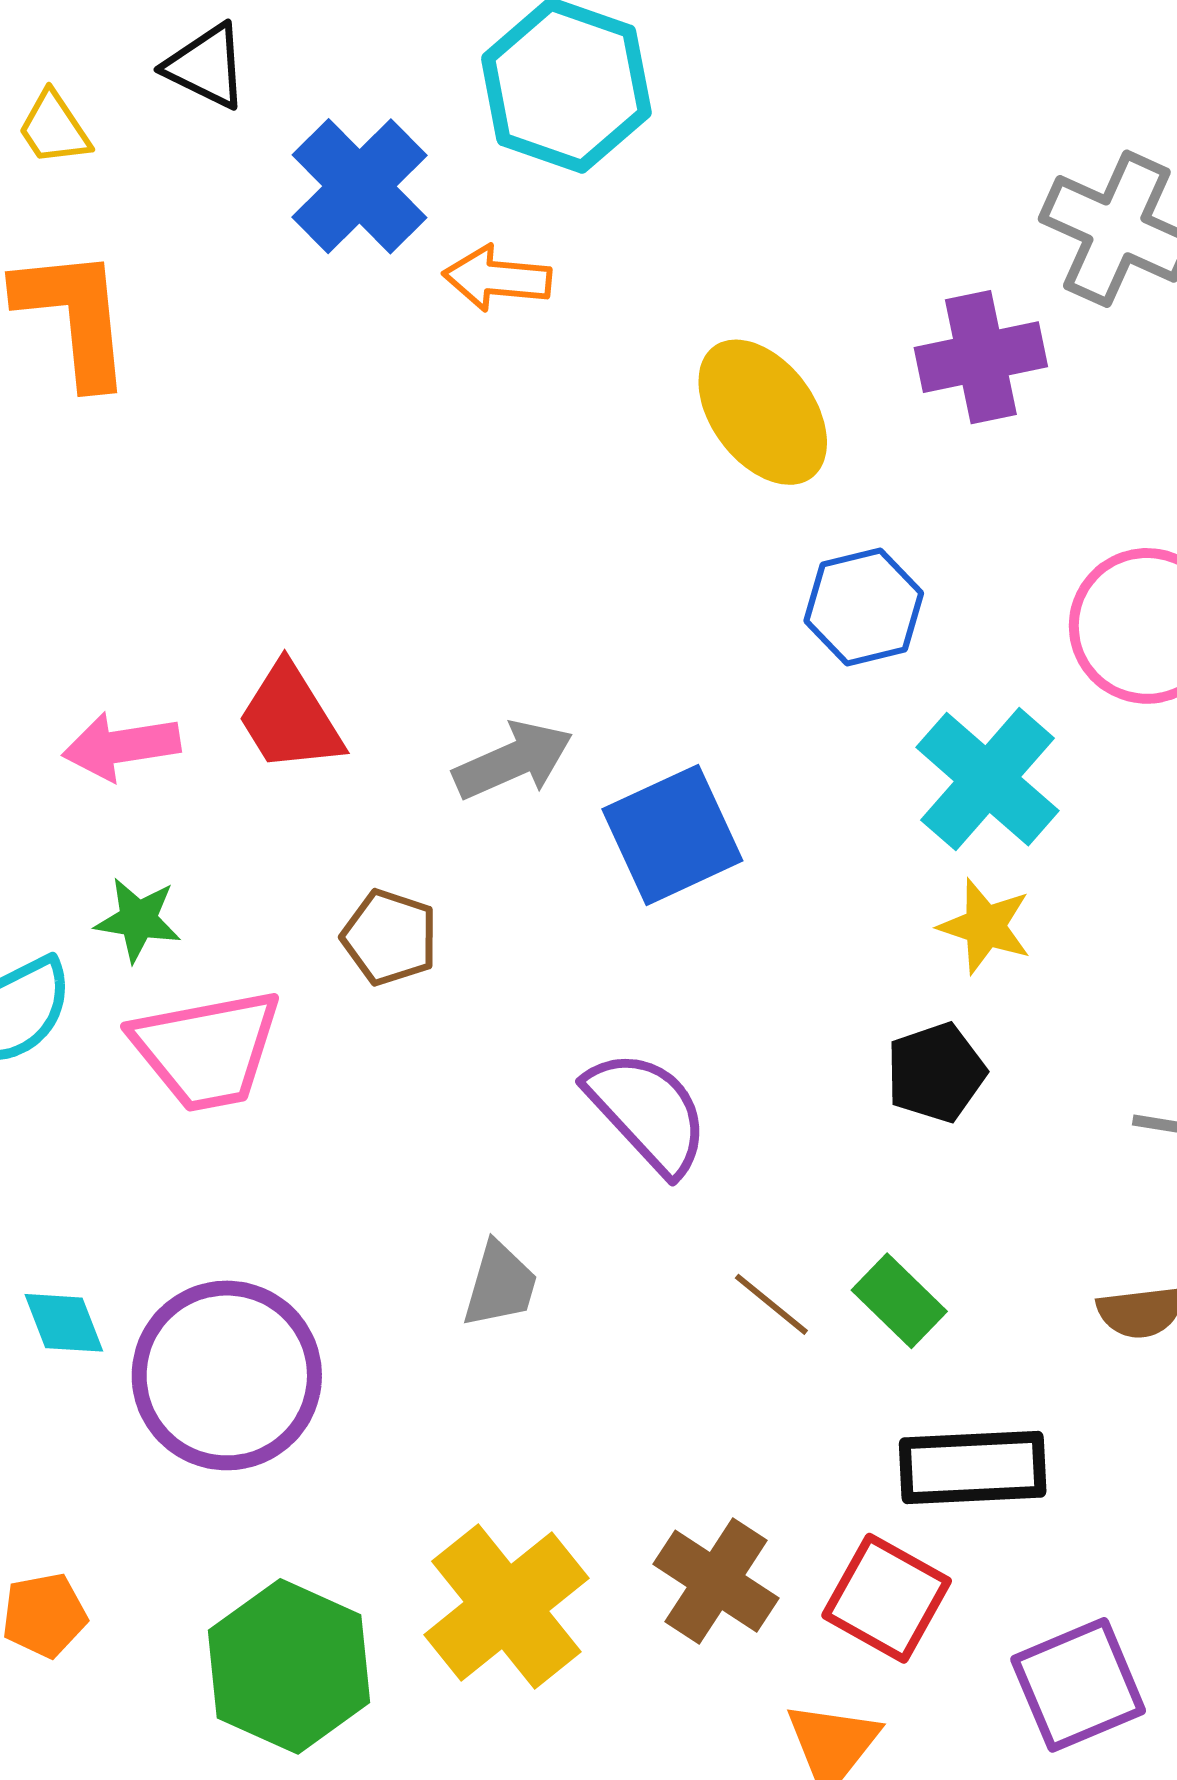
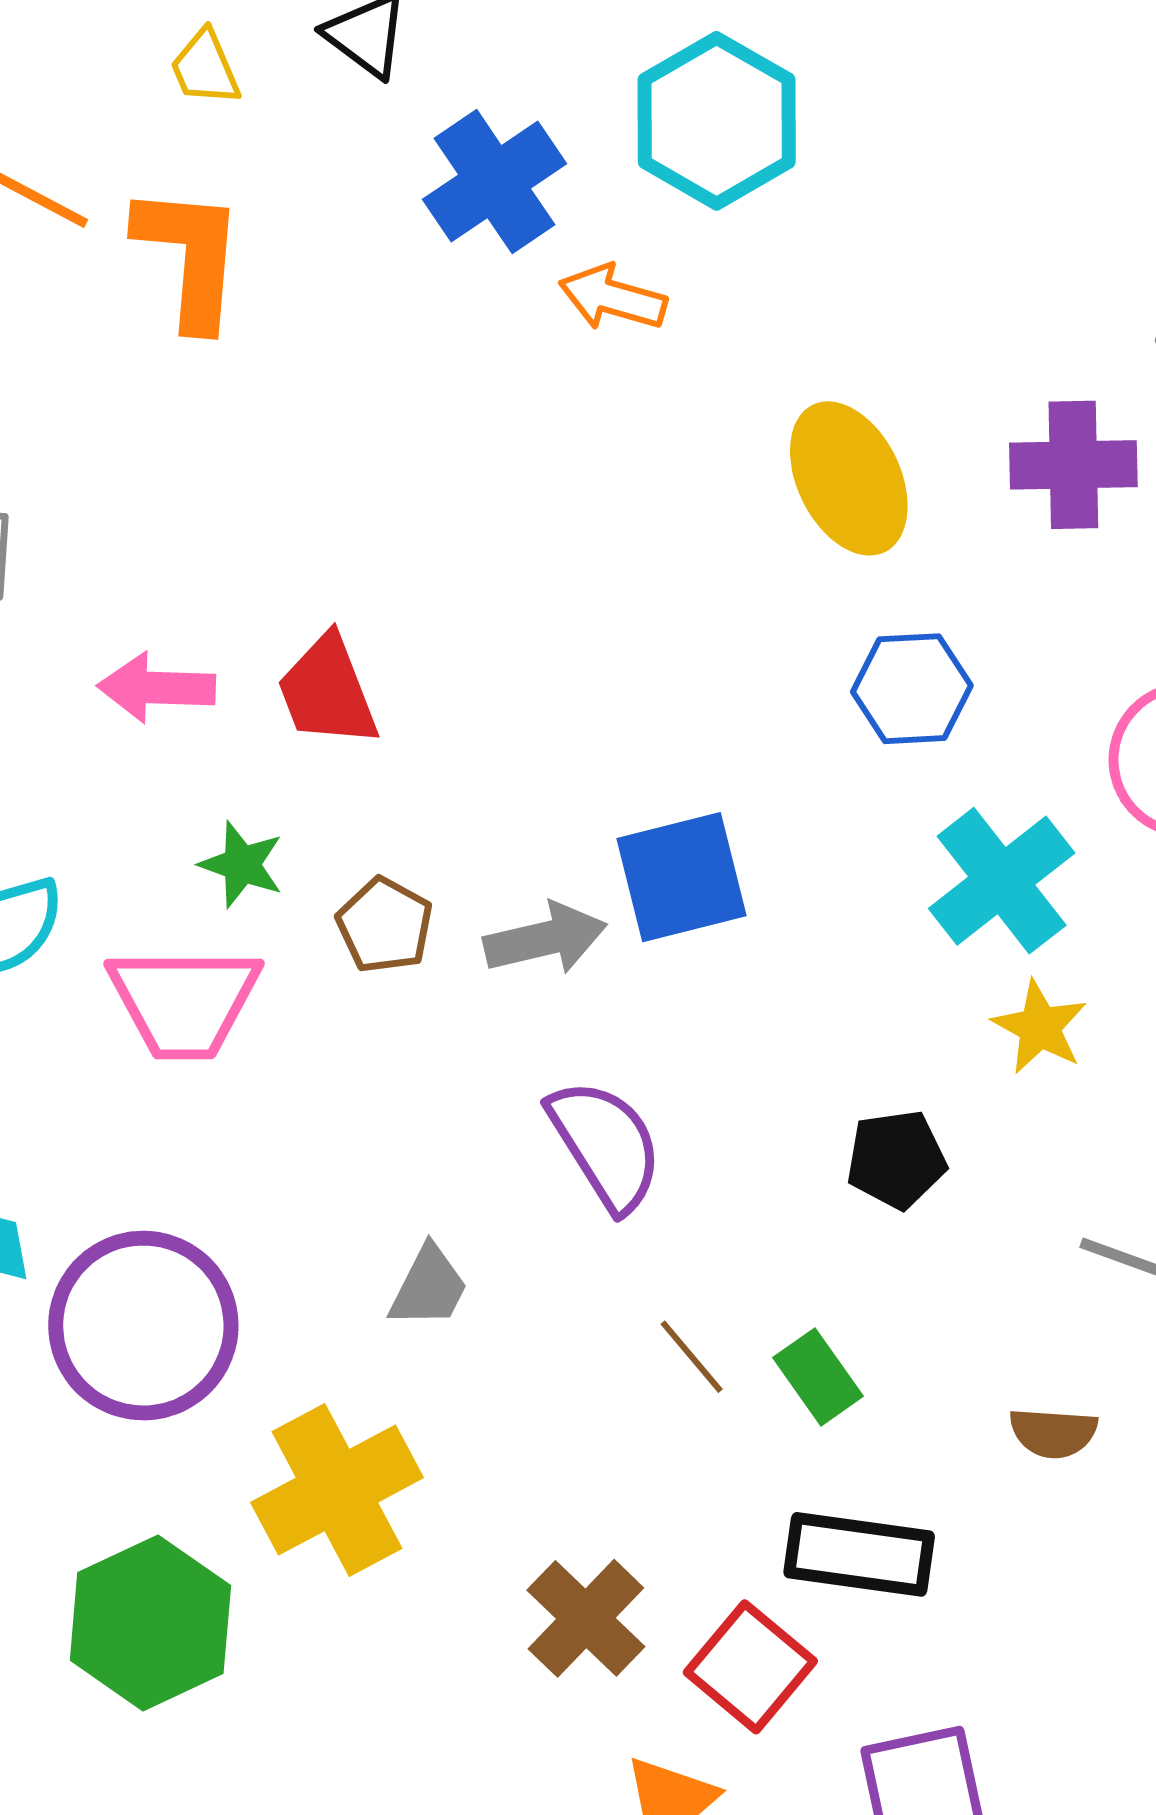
gray arrow: (513, 760) -> (545, 939), moved
green star: (138, 920) -> (242, 865), moved
yellow star: (985, 926) -> (1040, 1027), moved
yellow cross: (506, 1606) -> (337, 1490), moved

